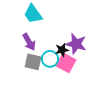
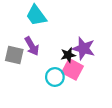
cyan circle: (50, 59) -> (55, 77), moved
gray square: (33, 62) -> (14, 55), moved

